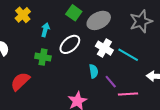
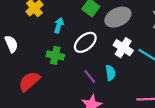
purple line: (111, 82) -> (90, 76), moved

